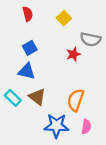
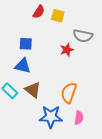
red semicircle: (28, 14) -> (39, 12), moved, turned 48
yellow square: (64, 18) -> (58, 16), turned -32
blue square: (30, 48) -> (26, 44), turned 32

